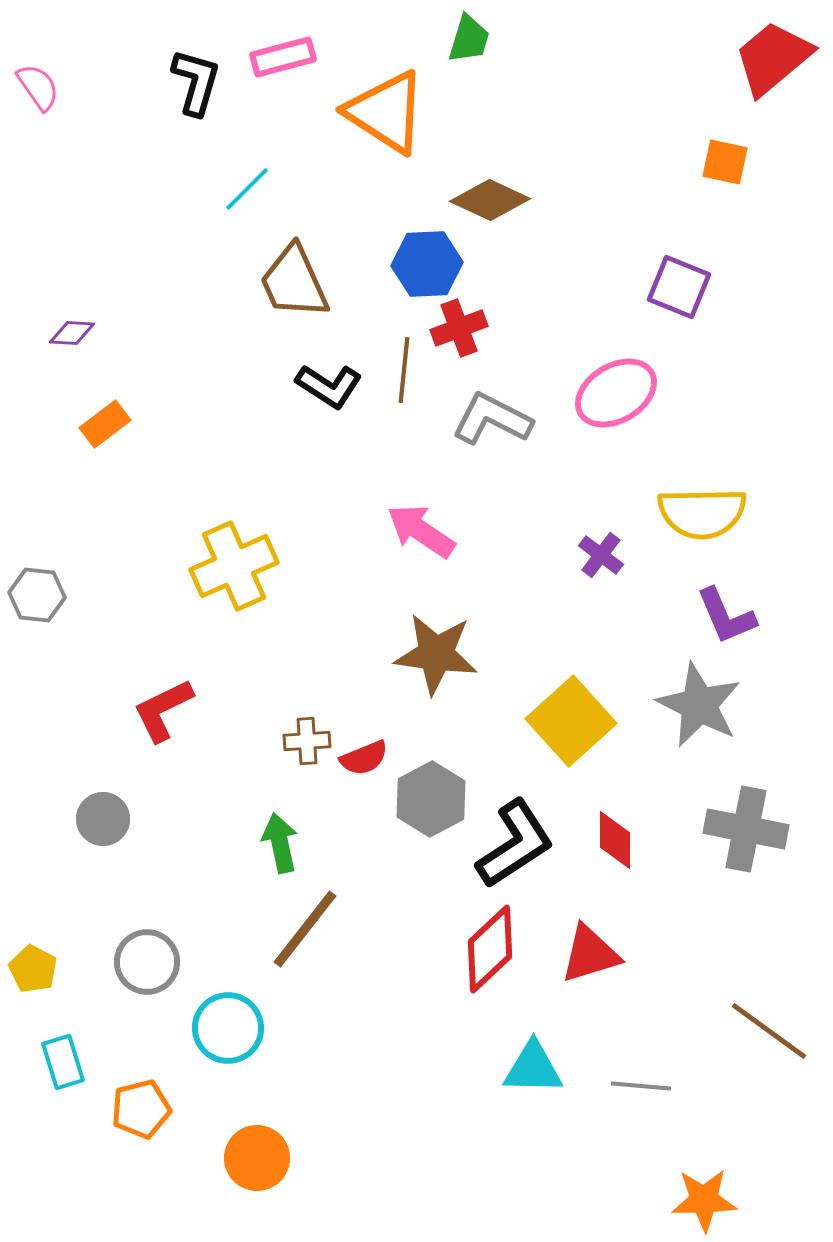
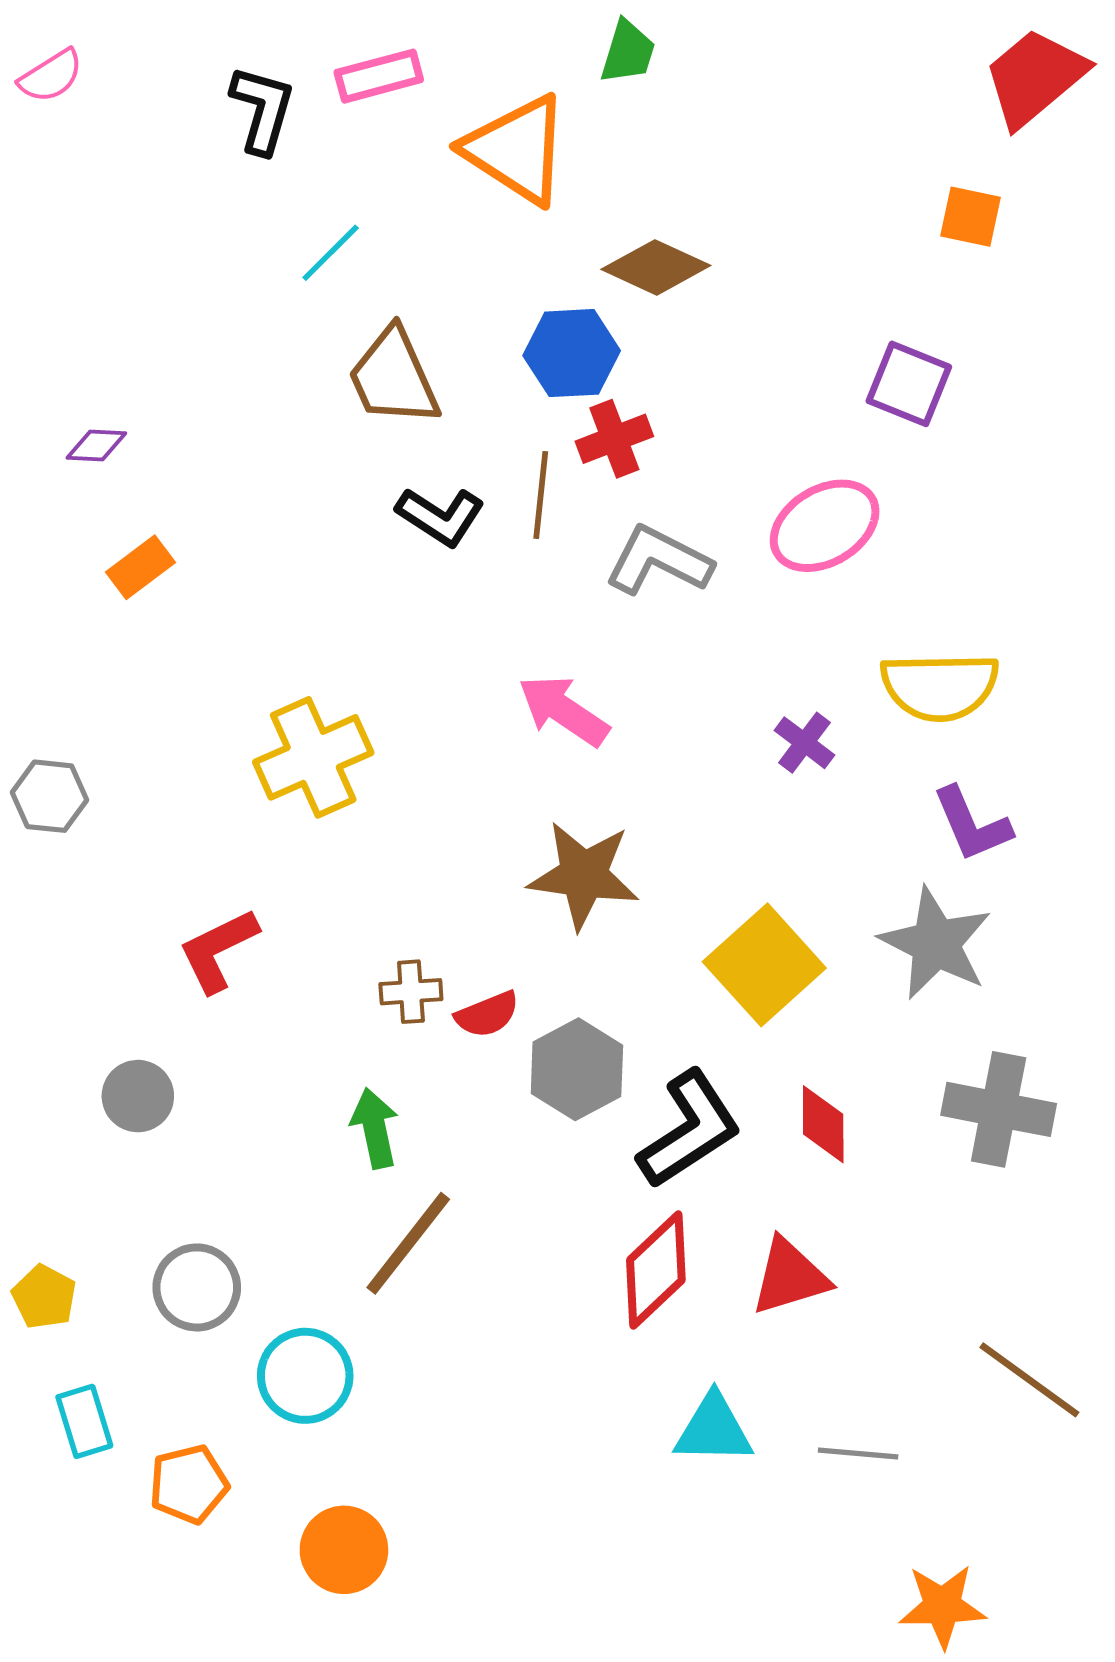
pink semicircle: (38, 87) -> (51, 76), moved, turned 93

